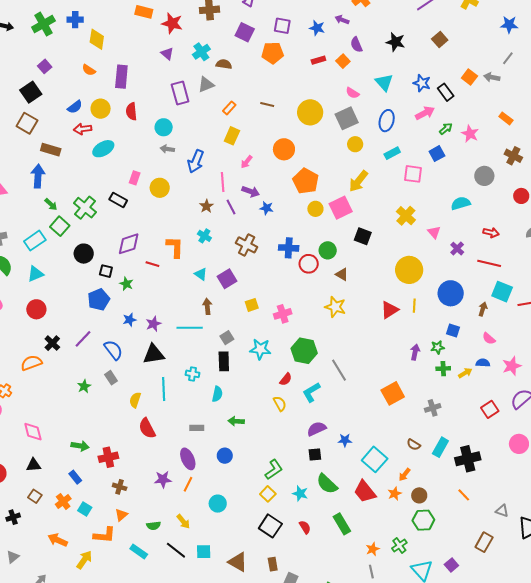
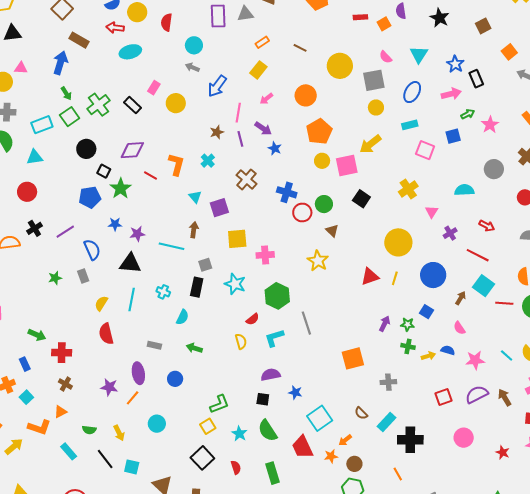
orange square: (469, 77) -> (509, 52), moved
green star: (126, 284) -> (121, 188), size x1.5
yellow square: (252, 305) -> (237, 239), size x1.5

